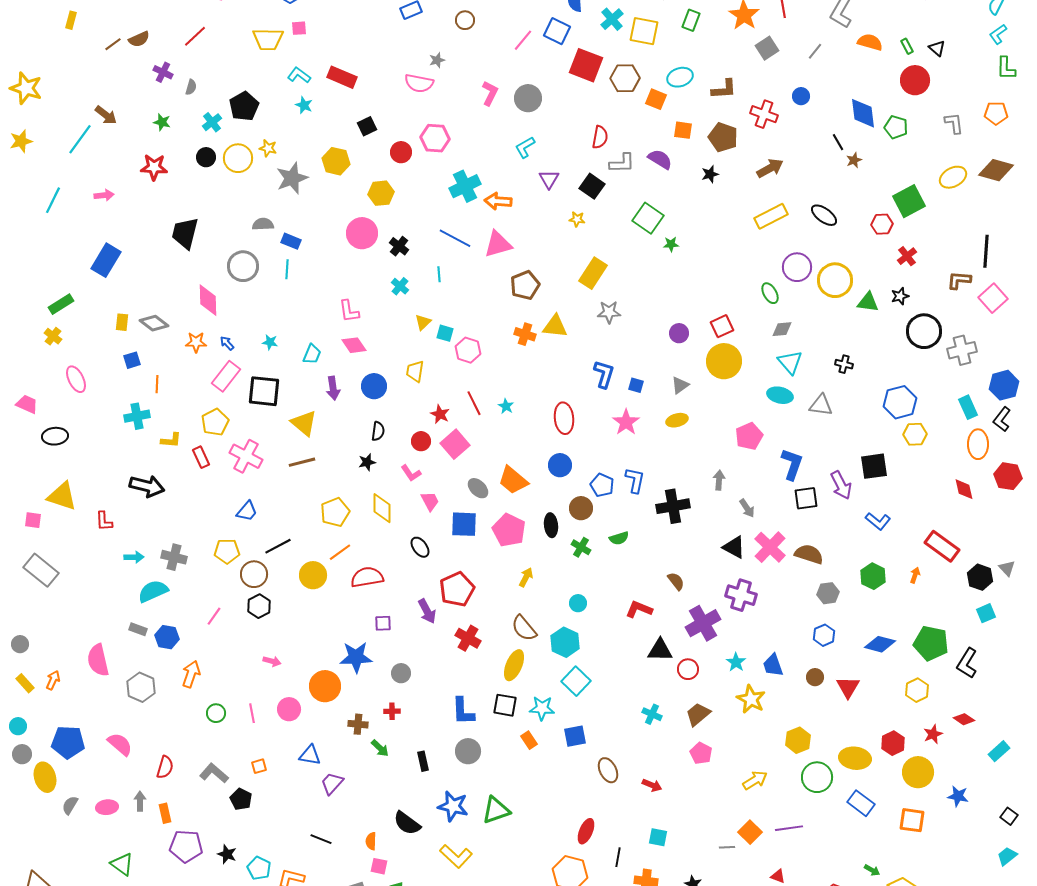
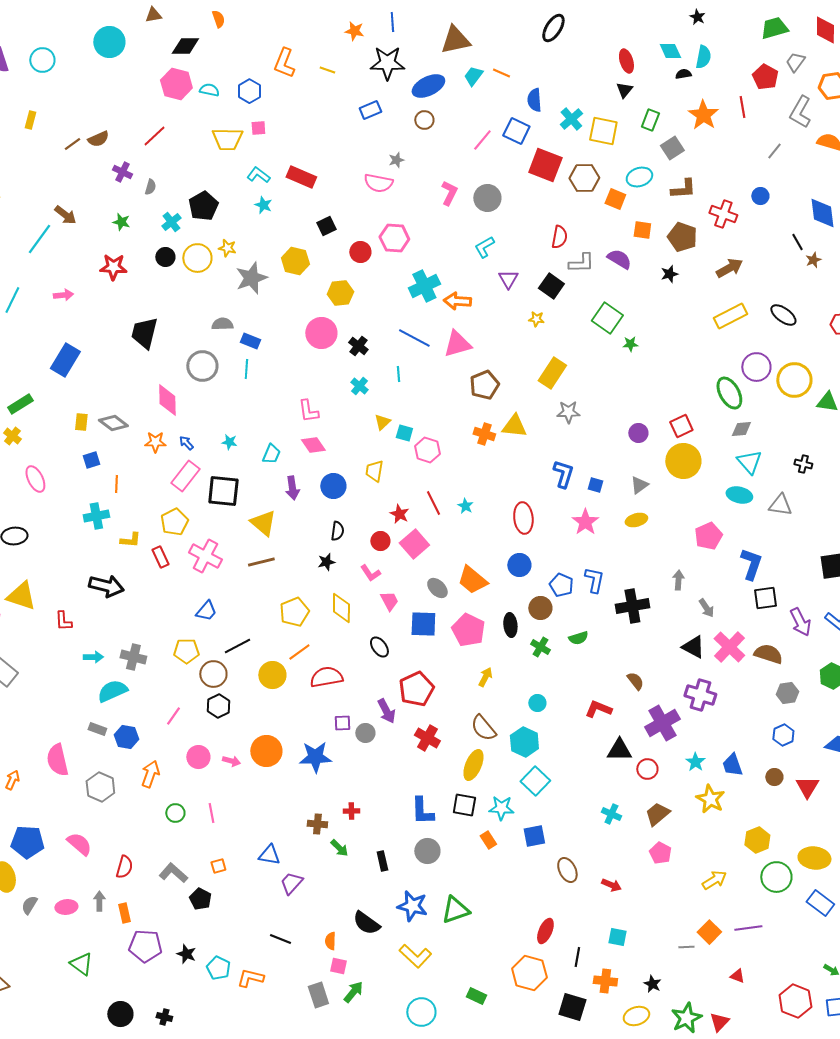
gray square: (767, 48) -> (672, 148), moved
green ellipse: (770, 293) -> (729, 393), size x1.5
purple arrow: (841, 485) -> (800, 622), moved
gray circle: (401, 673) -> (365, 733), moved
orange circle: (325, 686) -> (266, 751), moved
pink circle: (289, 709) -> (198, 757), moved

